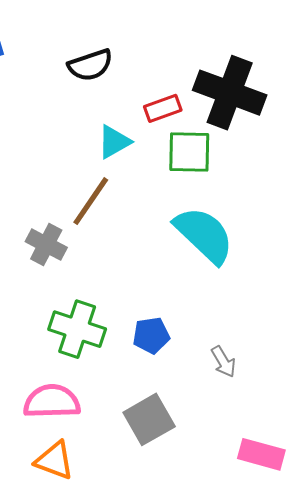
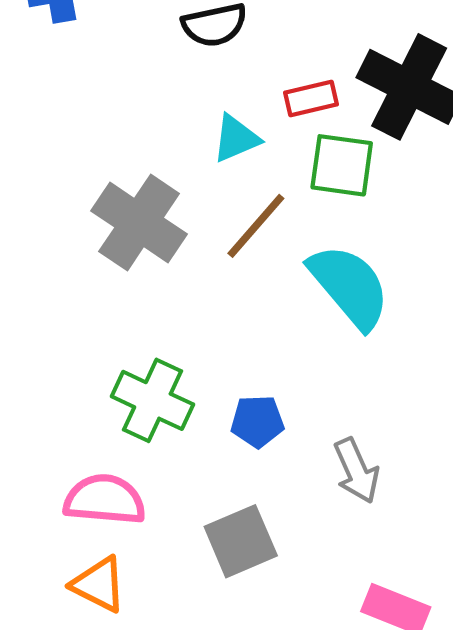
brown line: (91, 201) -> (256, 226), moved
gray cross: (46, 245) -> (139, 222), moved, size x1.6
gray arrow: (223, 362) -> (356, 471), size x1.4

